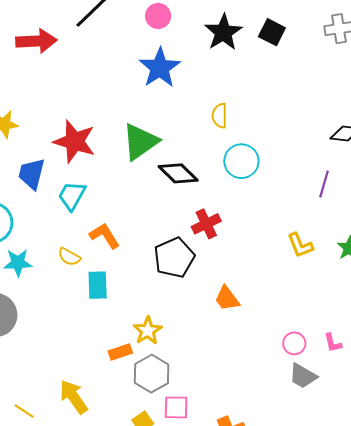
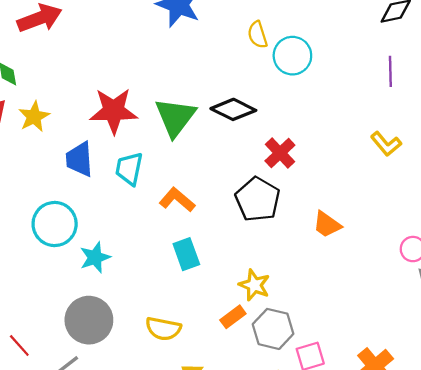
green triangle: (140, 142) -> (175, 117), moved
cyan circle: (241, 161) -> (292, 56), moved
yellow semicircle: (69, 257) -> (163, 329), moved, size x1.4

